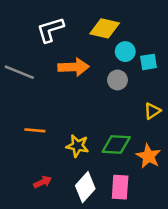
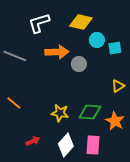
gray circle: (117, 80) -> (79, 64), moved
orange line: (35, 130) -> (14, 103), moved, turned 35

